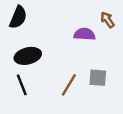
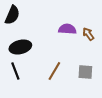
brown arrow: (107, 20) -> (88, 34), moved
gray square: (98, 78) -> (85, 72), moved

